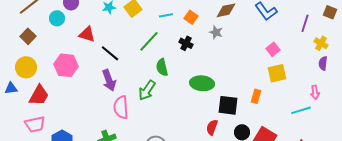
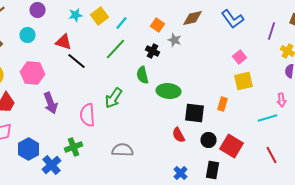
cyan line: (166, 15) -> (122, 23), moved, turned -40
cyan circle: (57, 18) -> (28, 35), moved
gray star: (216, 32) -> (174, 40), moved
red triangle: (87, 34) -> (64, 42), moved
green semicircle: (162, 67) -> (142, 75), moved
purple arrow: (109, 80) -> (50, 103), moved
red semicircle: (212, 127) -> (178, 135), turned -49

